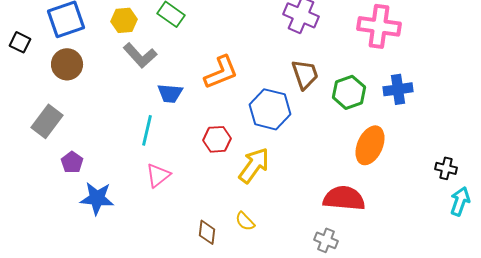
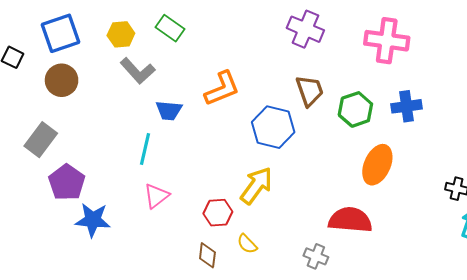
red hexagon: (217, 139) -> (218, 213), moved
purple pentagon: (72, 162) -> (67, 182), size x1.6
gray cross: (326, 240) -> (316, 256), moved

